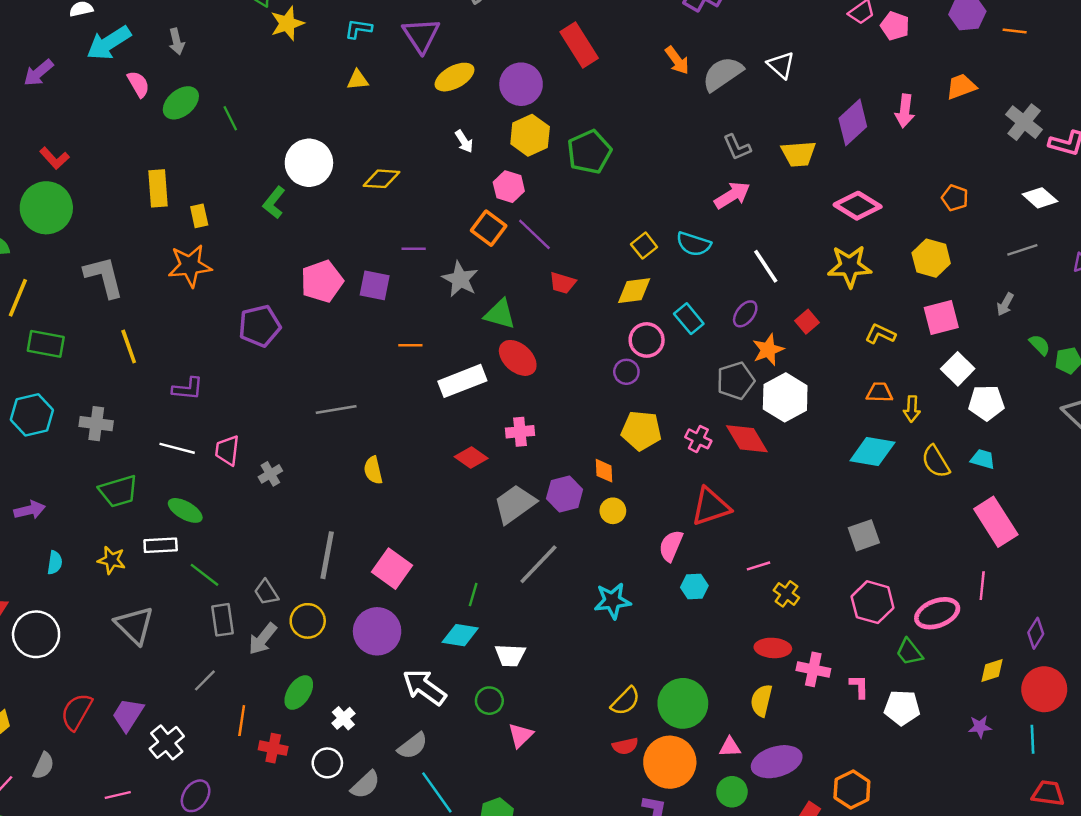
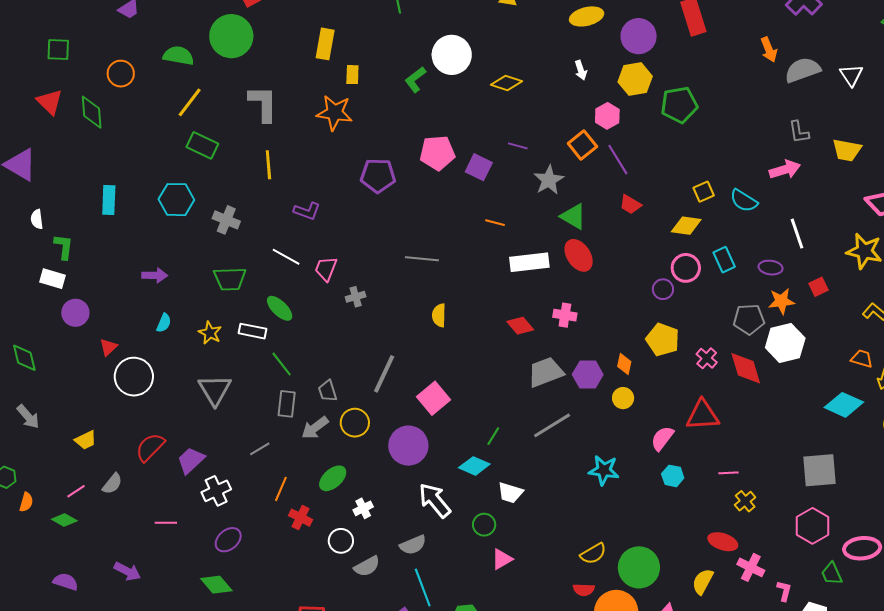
purple ellipse: (745, 314) -> (771, 268), turned 45
gray square: (864, 535) -> (820, 470), size x1.4

